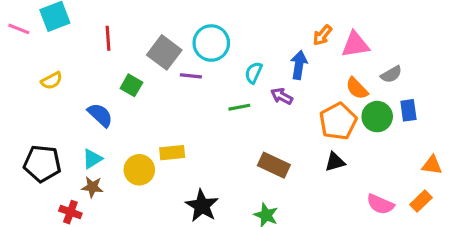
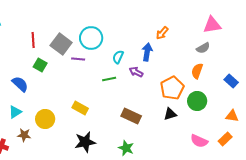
red line: (108, 38) -> (33, 40), moved
pink triangle: (355, 45) -> (212, 25), moved
gray semicircle: (391, 74) -> (203, 48), moved
orange semicircle: (357, 88) -> (197, 71), moved, turned 63
blue rectangle: (408, 110) -> (231, 81), moved, turned -40
green circle: (377, 117) -> (197, 101), moved
yellow rectangle: (172, 153) -> (80, 108), moved, turned 35
brown star: (92, 187) -> (24, 135), moved
black star: (202, 206) -> (85, 142), turned 30

